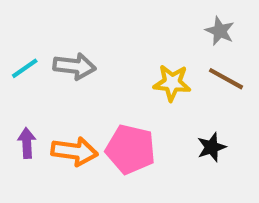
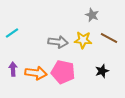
gray star: (220, 31) -> (92, 15), moved
gray arrow: (74, 66) -> (58, 42), moved

